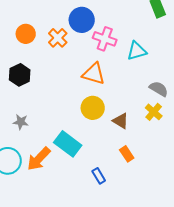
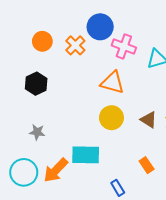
brown triangle: (121, 121) -> (149, 120), moved
cyan rectangle: (68, 144) -> (86, 155), turned -36

